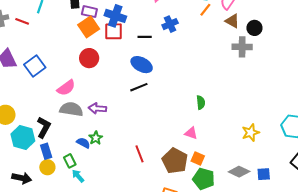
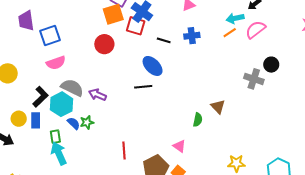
brown triangle: (232, 21) -> (218, 107), moved
pink semicircle: (66, 88) -> (56, 63), moved
cyan hexagon: (23, 137) -> (61, 104), moved
yellow circle: (47, 167) -> (19, 119), moved
cyan arrow: (78, 176) -> (59, 153), size x1.6

